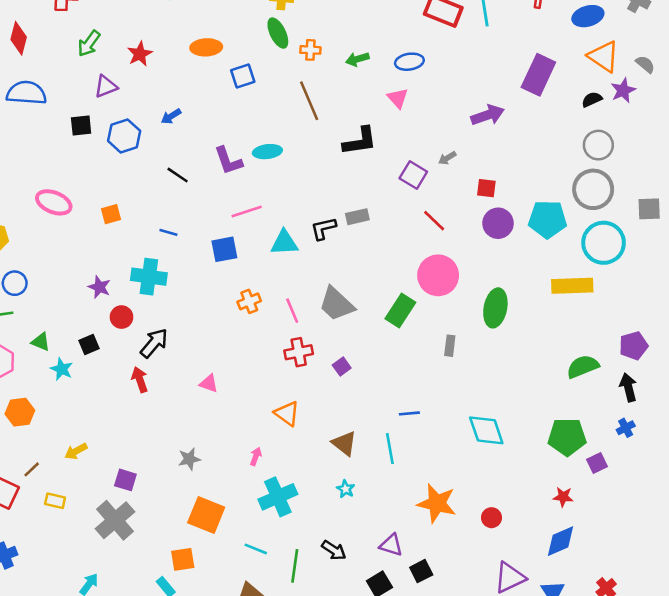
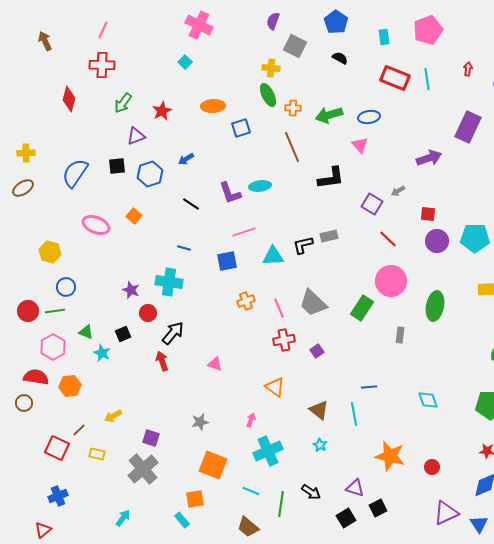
green arrow: (357, 59) -> (329, 115), size x1.5
blue semicircle: (26, 93) -> (75, 173), moved, turned -60
orange square: (111, 214) -> (134, 216), moved, turned -35
cyan diamond: (486, 430) -> (428, 400), size x0.7

